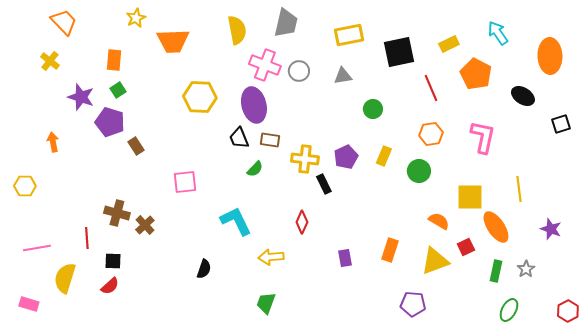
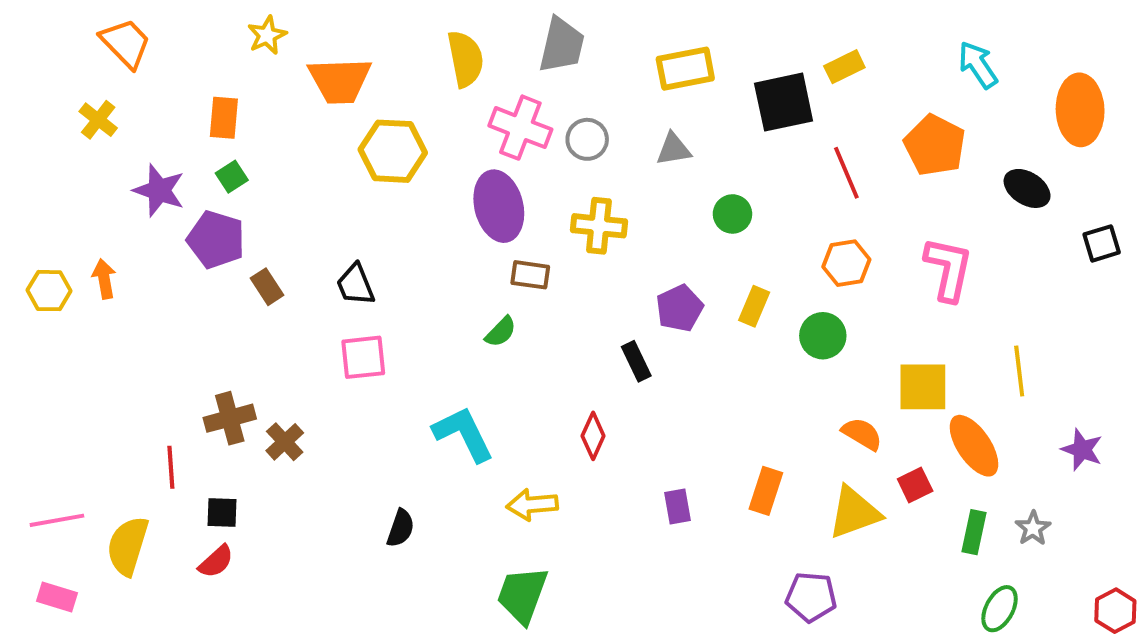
yellow rectangle: (449, 44) -> (844, 67), moved
yellow hexagon: (200, 97) -> (393, 151), moved
black trapezoid: (239, 138) -> (355, 285), moved
yellow cross: (305, 159) -> (599, 226), moved
yellow hexagon: (25, 186) -> (49, 291), moved
brown cross: (117, 213) -> (230, 418), turned -30
pink line: (37, 248) -> (57, 520), moved
green trapezoid: (266, 303) -> (522, 595), size x1.4

